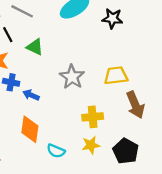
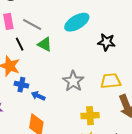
black star: (112, 18) -> (107, 42), moved
green triangle: (35, 47) -> (45, 44), moved

